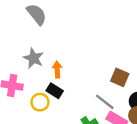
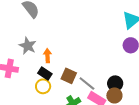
brown square: (120, 77) -> (69, 76), moved
yellow circle: (40, 102) -> (43, 86), moved

